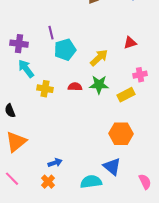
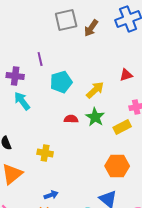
purple line: (51, 33) -> (40, 59), moved
green star: (99, 85) -> (95, 117), turned 30
yellow cross: (45, 89) -> (45, 153), moved

